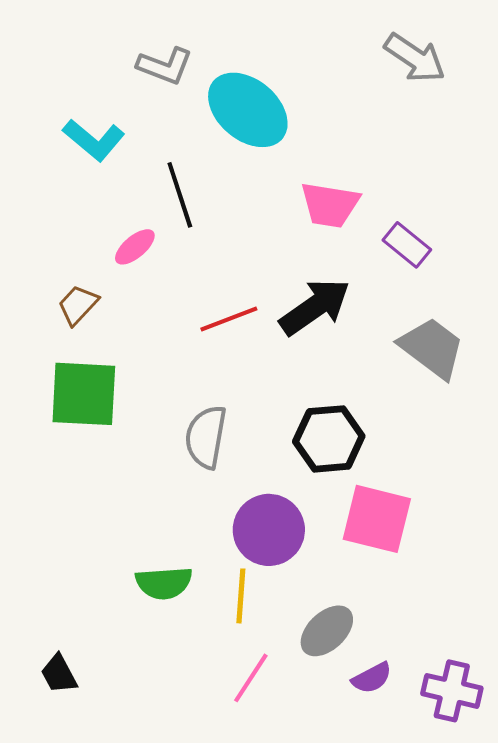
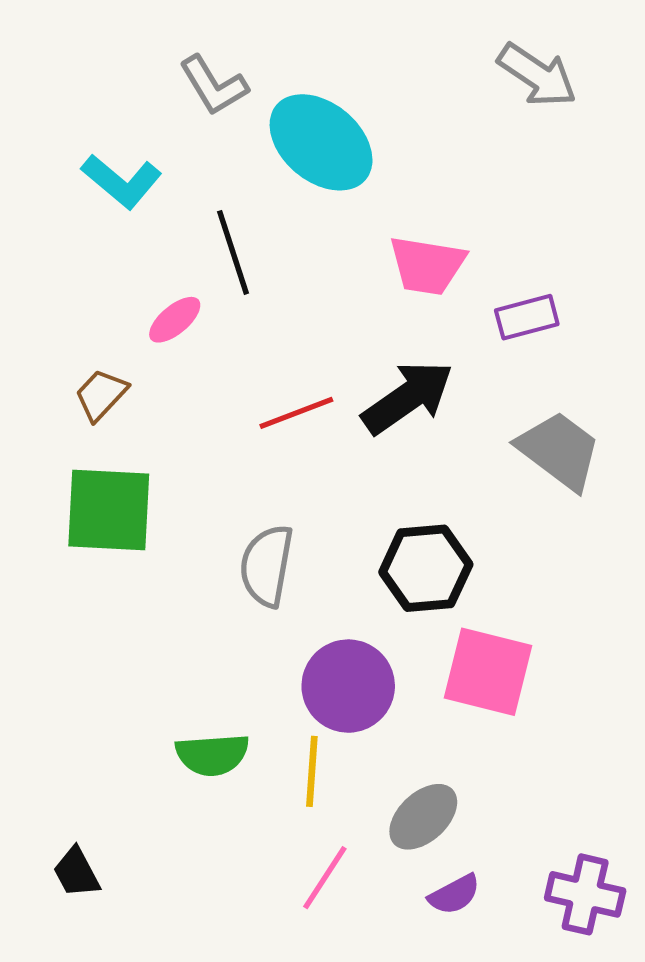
gray L-shape: (165, 66) -> (214, 85), turned 38
purple rectangle: (407, 245) -> (527, 317), turned -54
purple semicircle: (372, 678) -> (454, 894), moved

